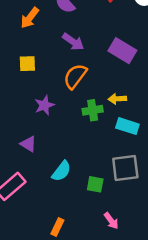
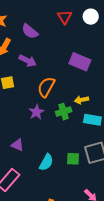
purple arrow: (73, 42) -> (28, 61), moved
purple star: (44, 105) -> (36, 112), moved
green square: (95, 184) -> (73, 159), moved

